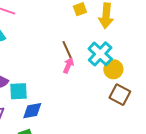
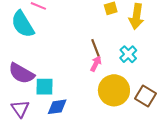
cyan cross: (100, 54) -> (128, 54), size x0.7
yellow circle: (113, 69) -> (114, 90), moved, size x1.6

